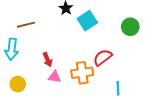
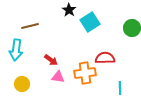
red semicircle: (103, 57) -> (105, 58), turned 36
red arrow: (47, 60) -> (51, 60), turned -32

